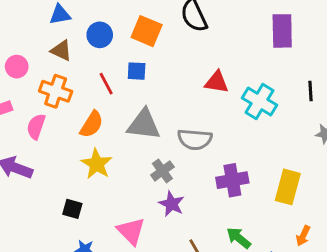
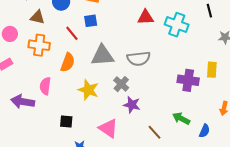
pink semicircle: (36, 127) -> (45, 86), moved
yellow star: (97, 164) -> (88, 90), moved
purple cross: (232, 180) -> (188, 80), moved, turned 30
yellow rectangle: (288, 187) -> (212, 70), moved, size x0.7

